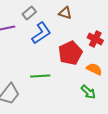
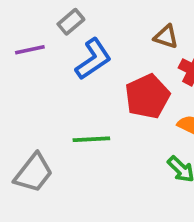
brown triangle: (65, 13) -> (166, 37), moved

